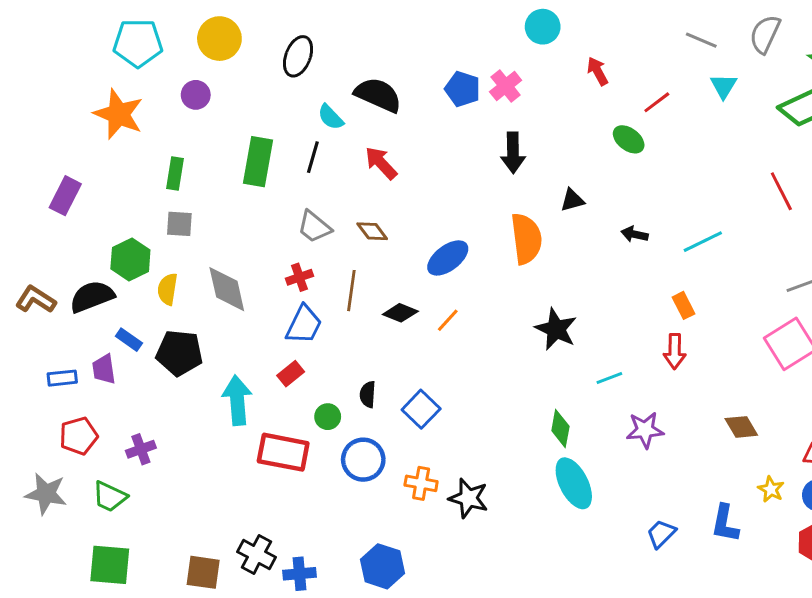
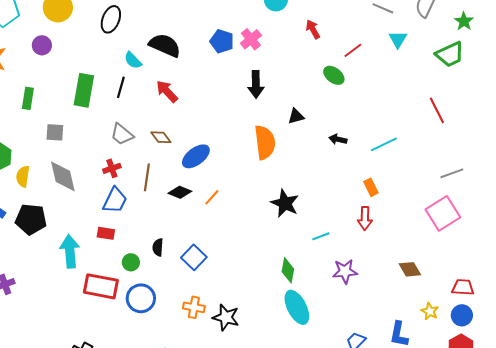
gray square: (179, 224) -> (55, 132), moved
blue ellipse: (448, 258) -> (196, 156), moved
red rectangle: (291, 374) -> (106, 233), turned 48
blue circle: (363, 460) -> (141, 298), moved

